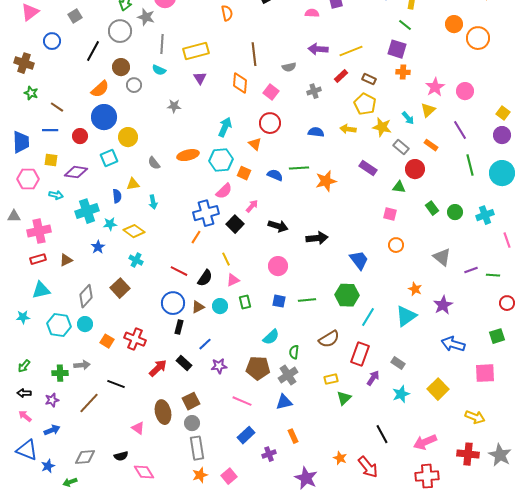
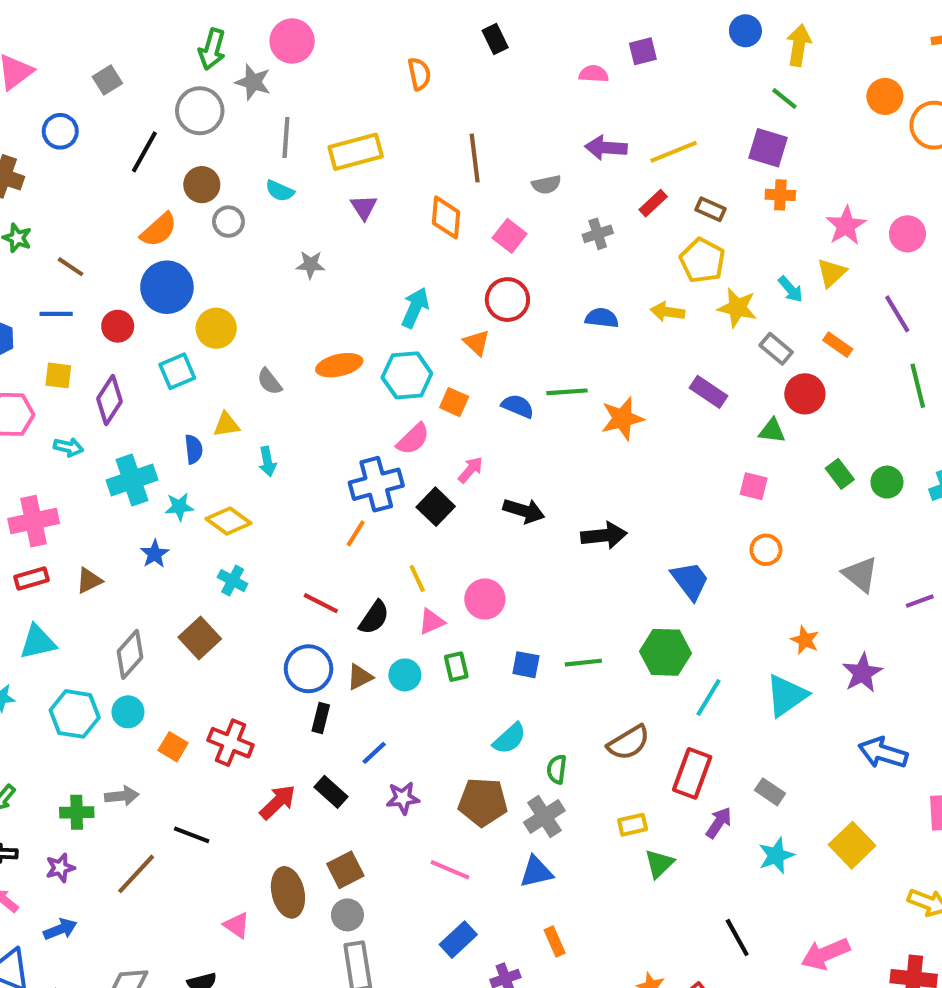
purple diamond: (76, 172) -> (109, 400), turned -65
pink circle: (278, 266) -> (485, 599), moved

